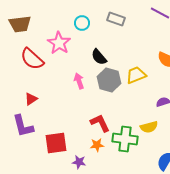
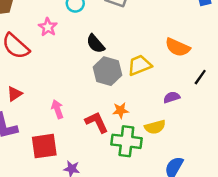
pink star: (59, 43) -> (48, 27), size x0.7
pink arrow: (79, 81) -> (57, 109), moved
orange star: (97, 145) -> (120, 110), moved

